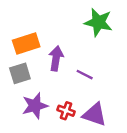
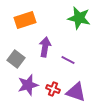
orange rectangle: (26, 43) -> (25, 20), moved
gray square: (20, 73) -> (16, 59), turned -36

